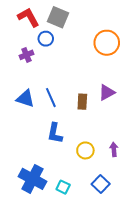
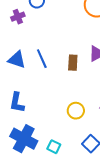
blue L-shape: (55, 133) -> (17, 103), moved

